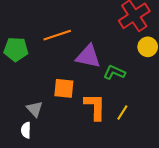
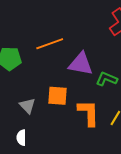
gray triangle: (35, 109) -> (27, 106), moved

